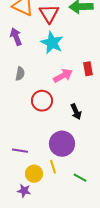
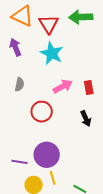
red rectangle: (88, 69) -> (89, 87), moved
black arrow: (76, 112) -> (86, 119), moved
purple circle: (62, 144) -> (47, 155), moved

